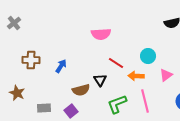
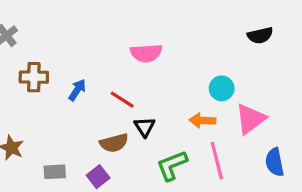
brown cross: (31, 60) -> (34, 77), moved
red line: (116, 63) -> (122, 100), moved
blue arrow: (61, 66) -> (77, 90), moved
pink triangle: (166, 75) -> (250, 119), size x1.5

